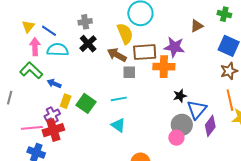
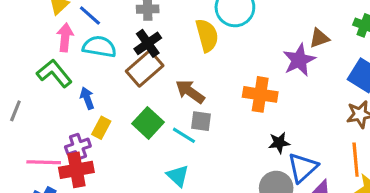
purple star: (174, 47) -> (299, 60), moved, turned 30
brown rectangle: (145, 52) -> (145, 68), moved, turned -45
brown arrow: (117, 55) -> (190, 92), moved
gray square: (129, 72) -> (201, 121), moved
blue arrow: (54, 84) -> (87, 98), turned 40
cyan line: (119, 99) -> (184, 135), turned 35
green square: (86, 103) -> (148, 123), moved

